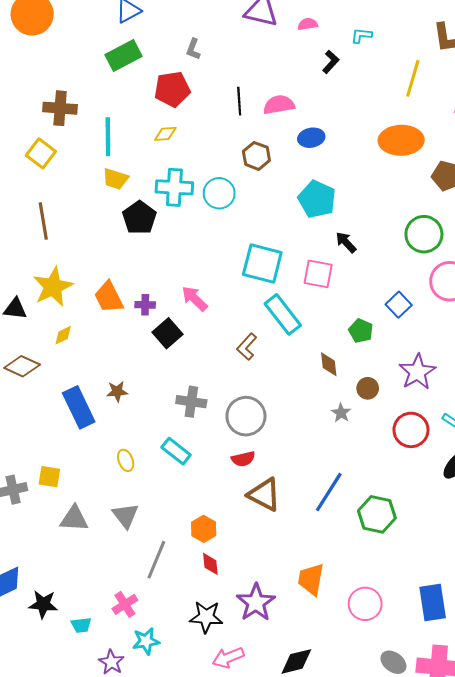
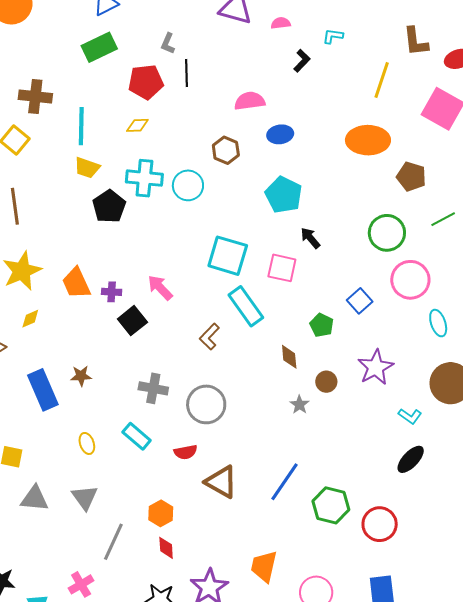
black line: (239, 101) -> (187, 73), moved
red circle: (411, 430) -> (380, 524), moved
red semicircle: (243, 459) -> (186, 452), moved

